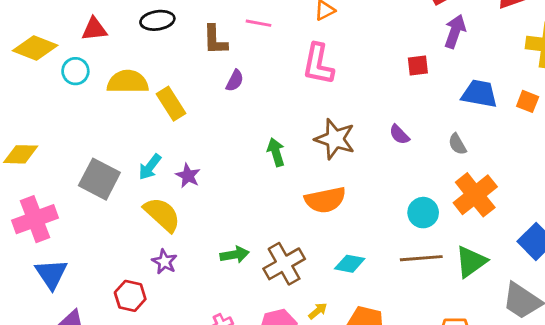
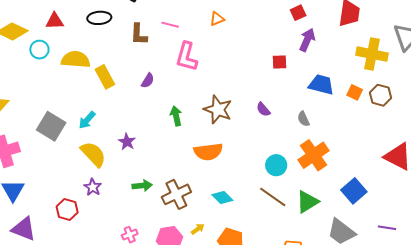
pink L-shape: (318, 64) -> (187, 57), moved
purple semicircle: (235, 81) -> (148, 81), moved
purple star: (188, 176) -> (127, 142), moved
brown line: (421, 258) -> (273, 197), turned 36
cyan diamond: (350, 264) -> (222, 197), turned 30

